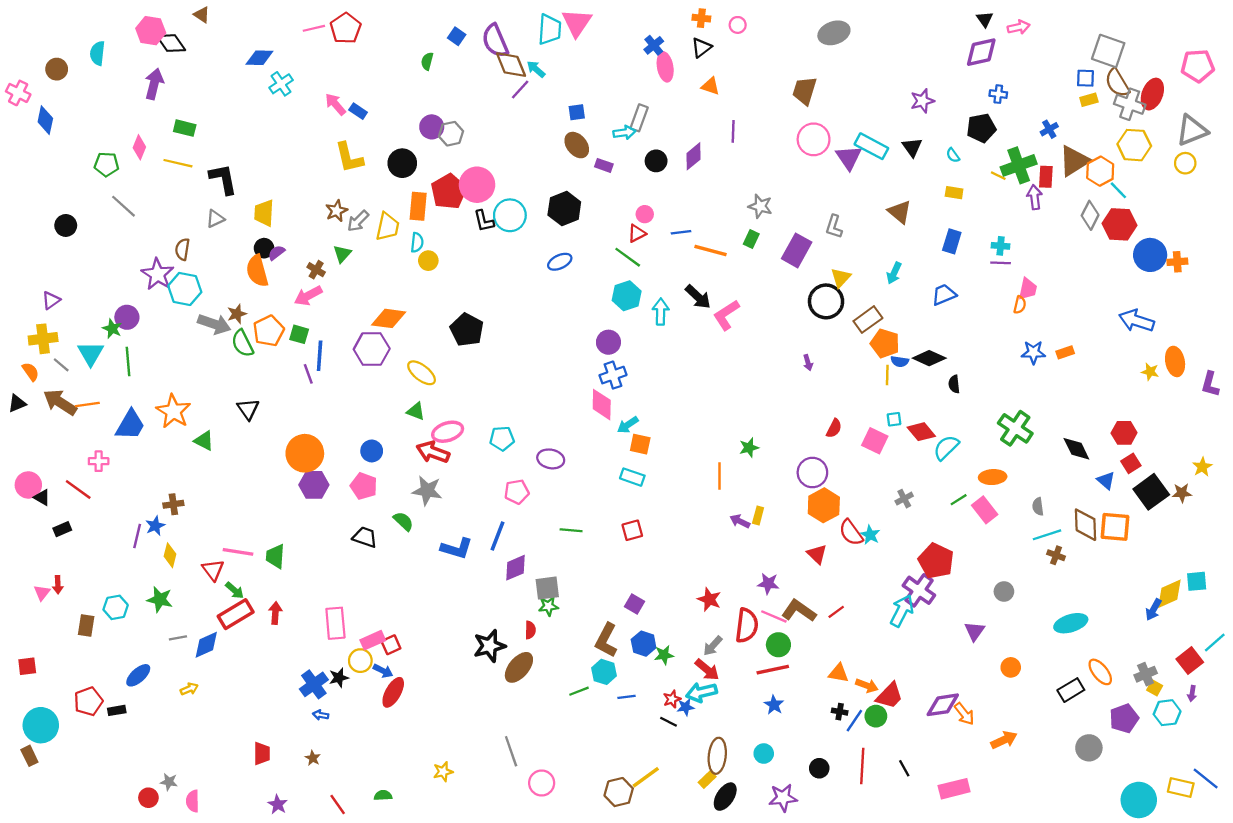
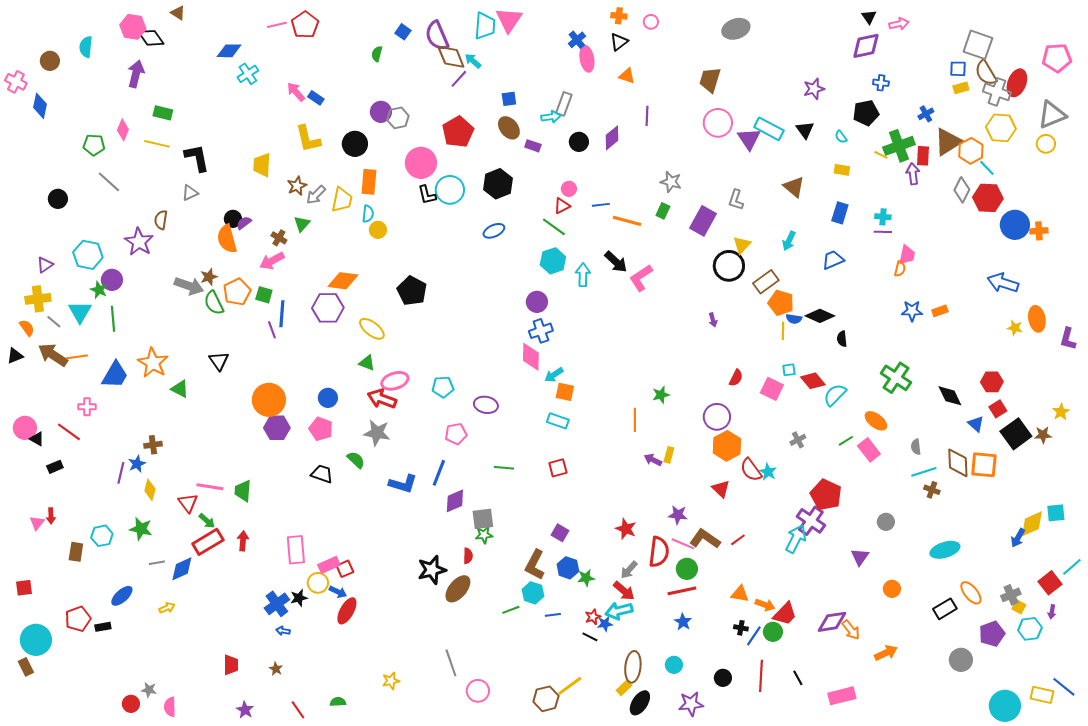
red pentagon: (449, 191) -> (458, 132), moved
yellow trapezoid: (264, 213) -> (262, 165), moved
cyan hexagon: (185, 289) -> (88, 255), moved
orange ellipse: (993, 477) -> (876, 421), turned 40

